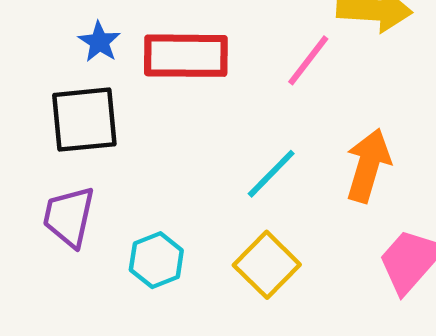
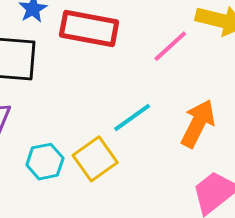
yellow square: (267, 265) -> (95, 159), moved

